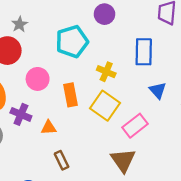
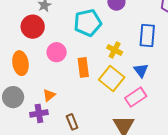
blue triangle: (158, 90) -> (141, 70), moved
purple cross: (21, 114) -> (39, 113), moved, turned -36
orange triangle: (49, 128) -> (49, 95), moved, turned -40

